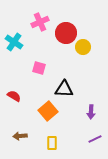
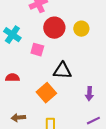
red circle: (66, 33) -> (54, 28), moved
cyan cross: (14, 42) -> (12, 35), moved
red semicircle: (14, 96) -> (12, 78), turned -32

